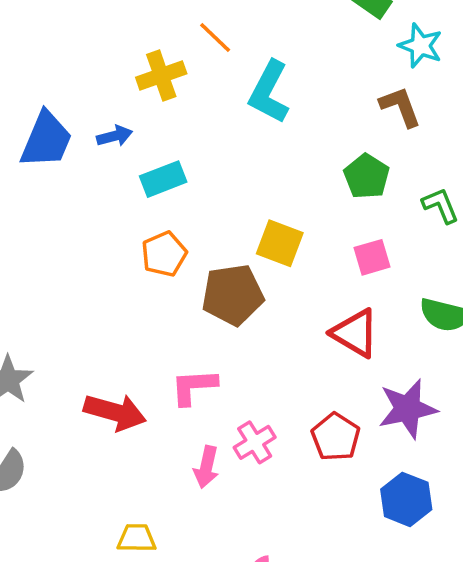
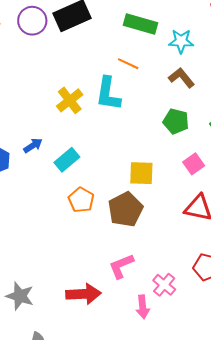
orange line: (215, 37) -> (128, 64), moved
yellow cross: (161, 75) -> (70, 100), moved

